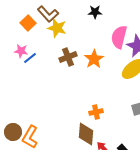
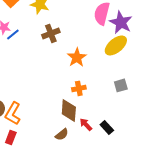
orange star: (94, 59) -> (77, 57), moved

